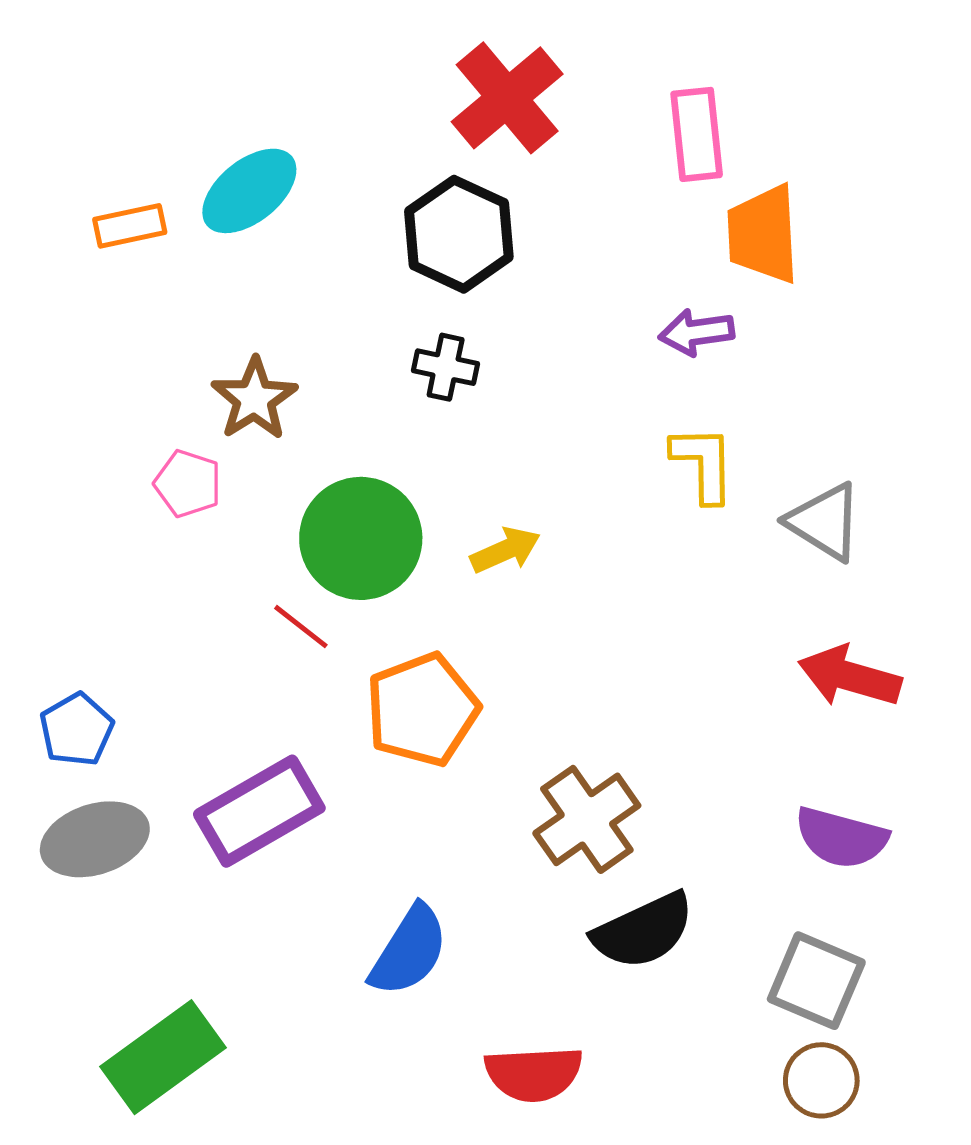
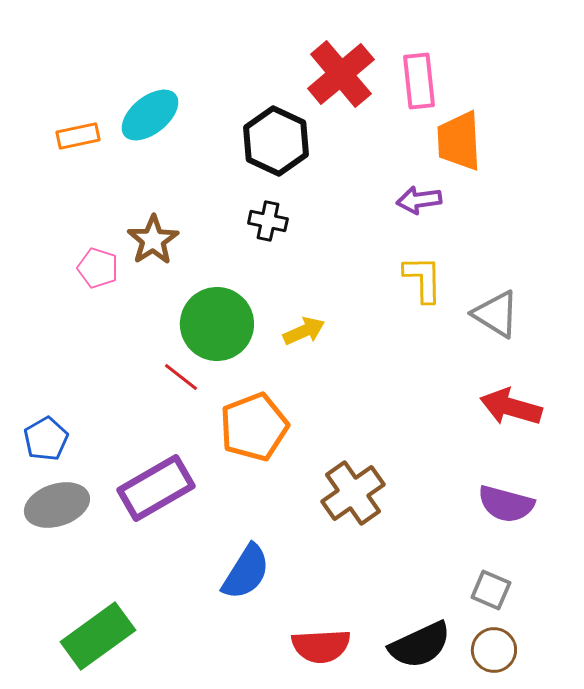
red cross: (507, 98) -> (341, 74), moved
pink pentagon: (188, 484) -> (98, 268), moved
black semicircle: (643, 931) -> (420, 645), moved
gray square: (816, 981) -> (491, 590), size x0.7

